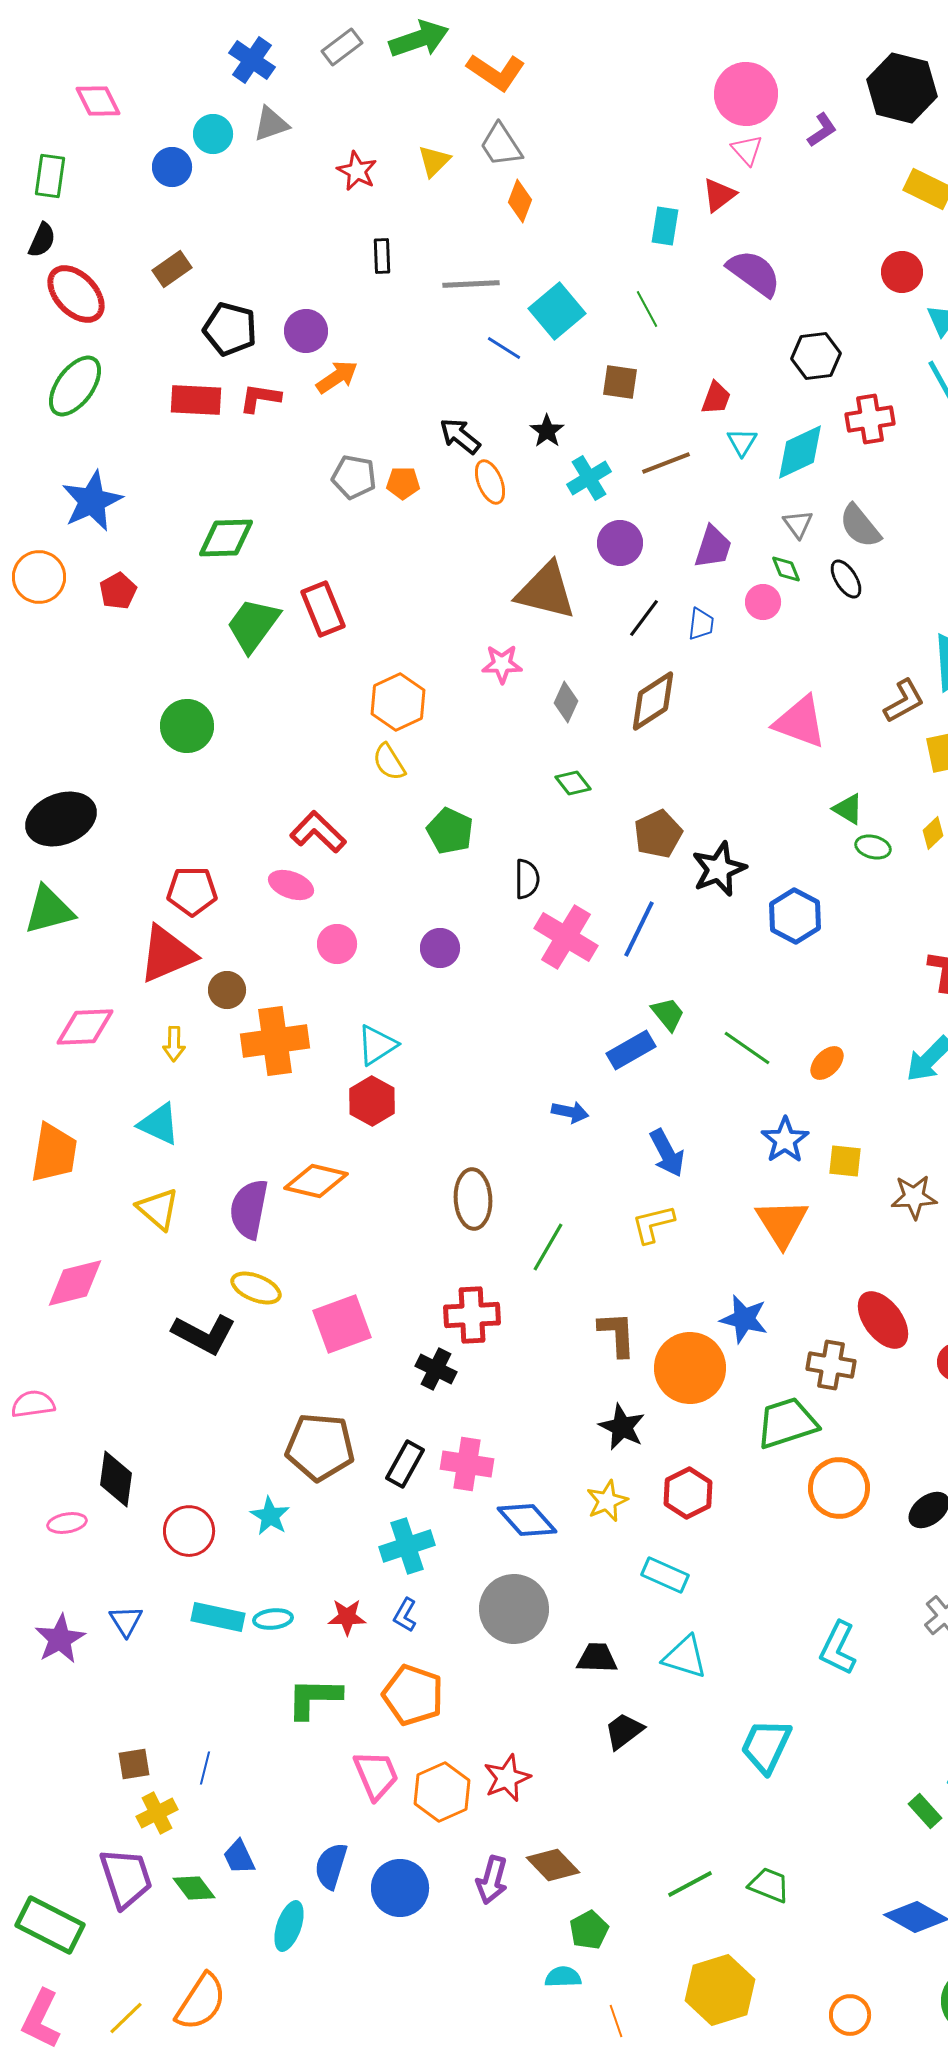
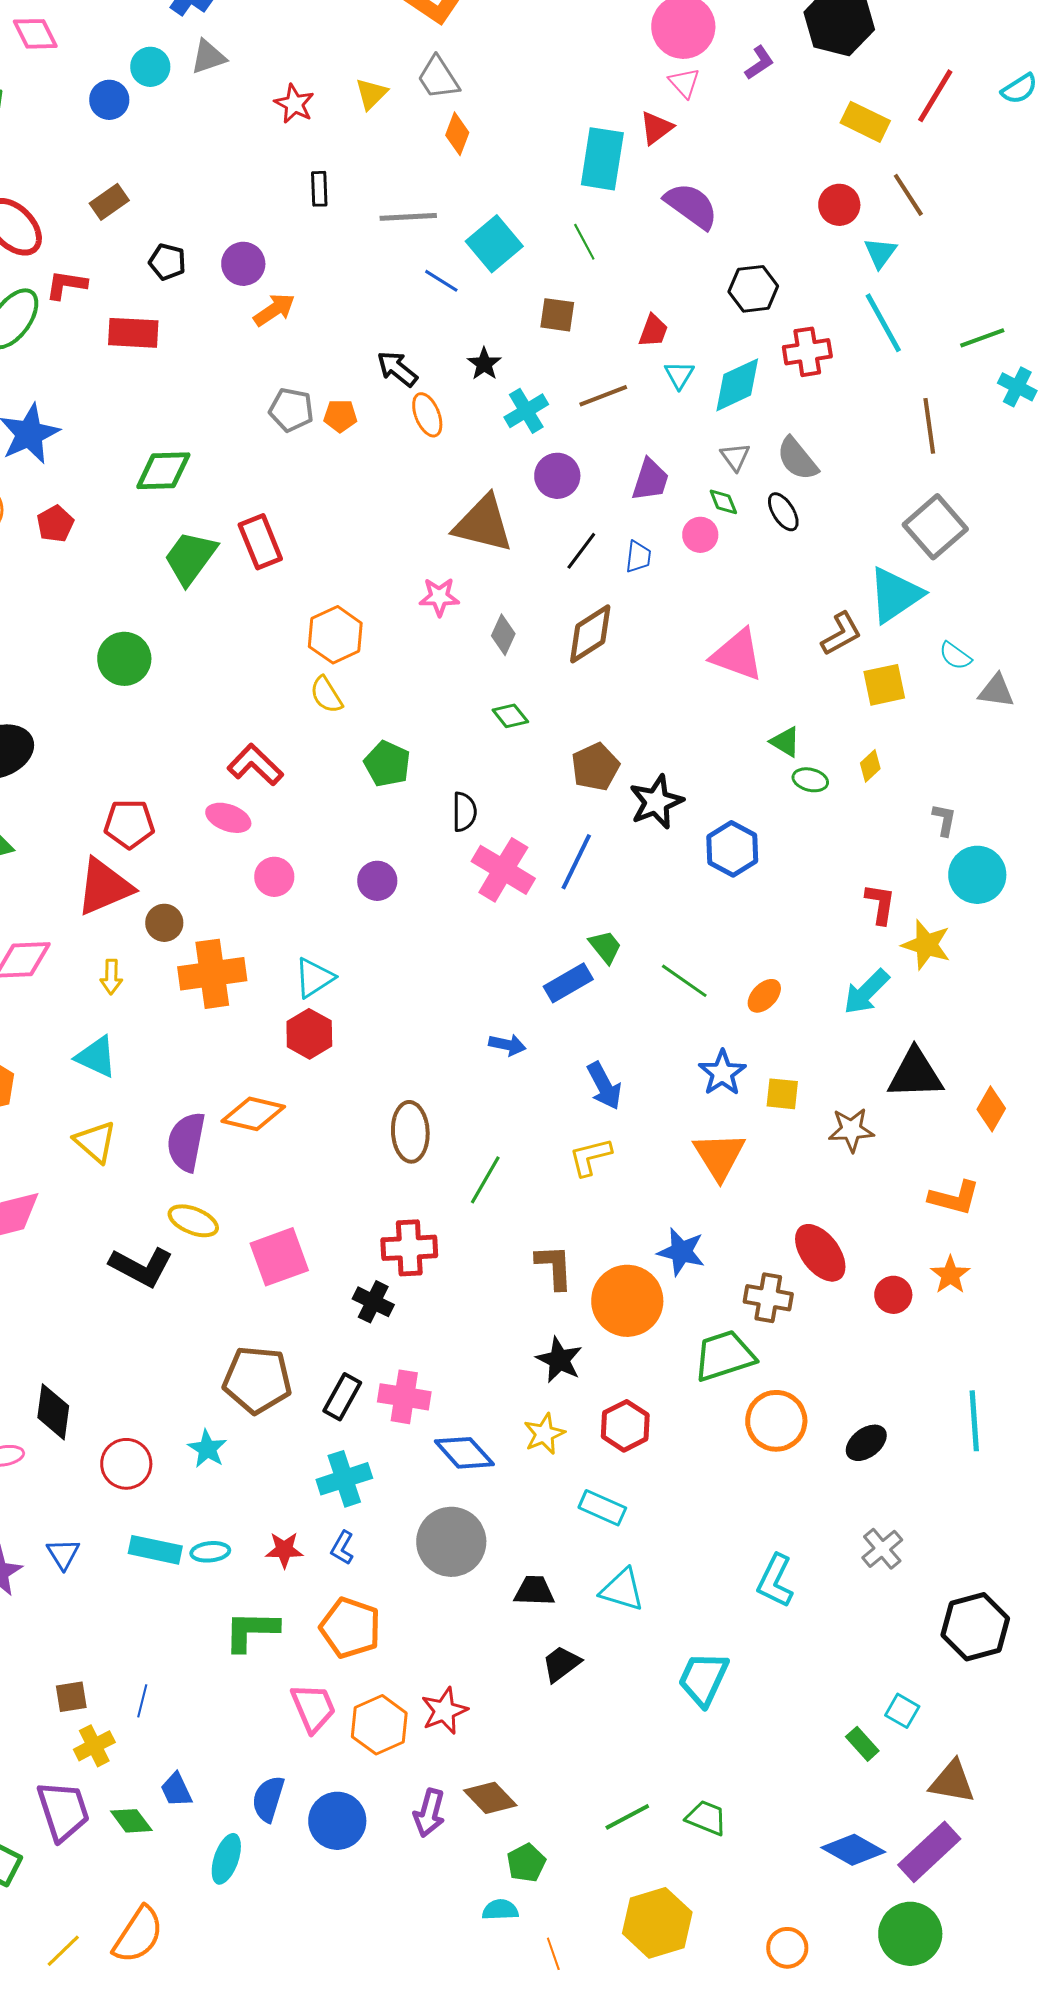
cyan rectangle: (665, 226) -> (602, 159), size x1.6
black pentagon: (230, 329) -> (167, 262), size x0.7
red L-shape: (260, 398) -> (66, 285), moved

